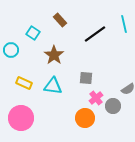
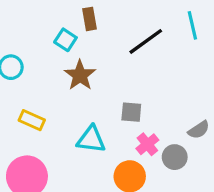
brown rectangle: (60, 20) -> (90, 19), turned 32
cyan square: (33, 33) -> (65, 40), moved
cyan triangle: (53, 86) -> (91, 139), moved

